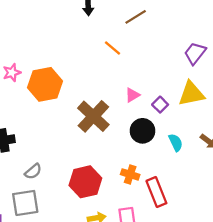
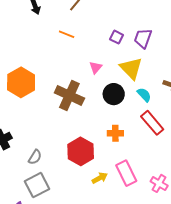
purple trapezoid: (195, 53) -> (143, 38), moved
yellow triangle: (191, 94) -> (131, 68), moved, turned -45
purple square: (160, 105) -> (116, 37), moved
red rectangle: (156, 192) -> (152, 123), moved

